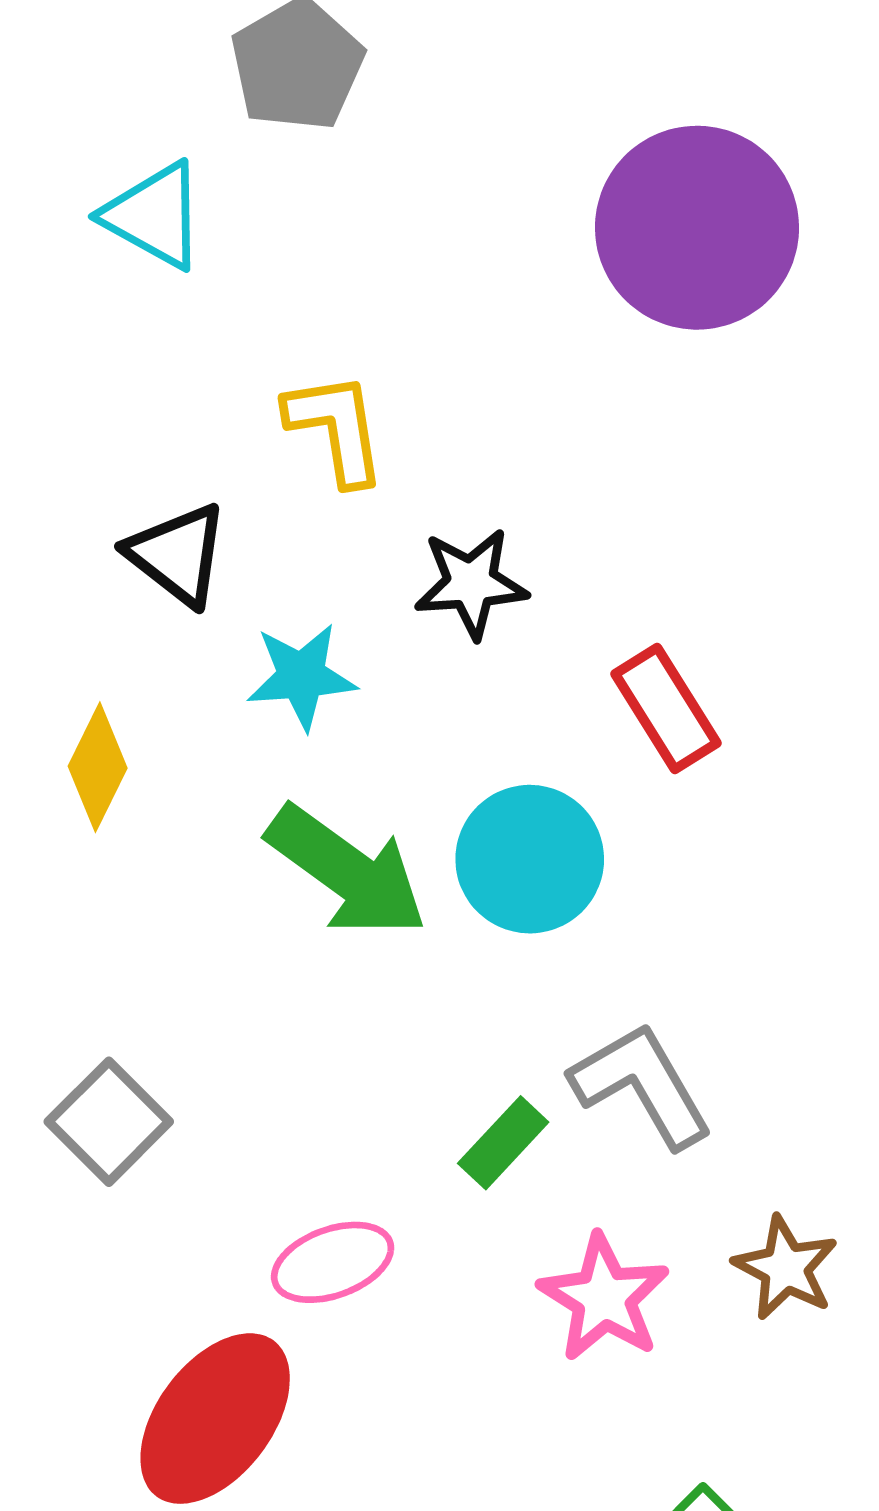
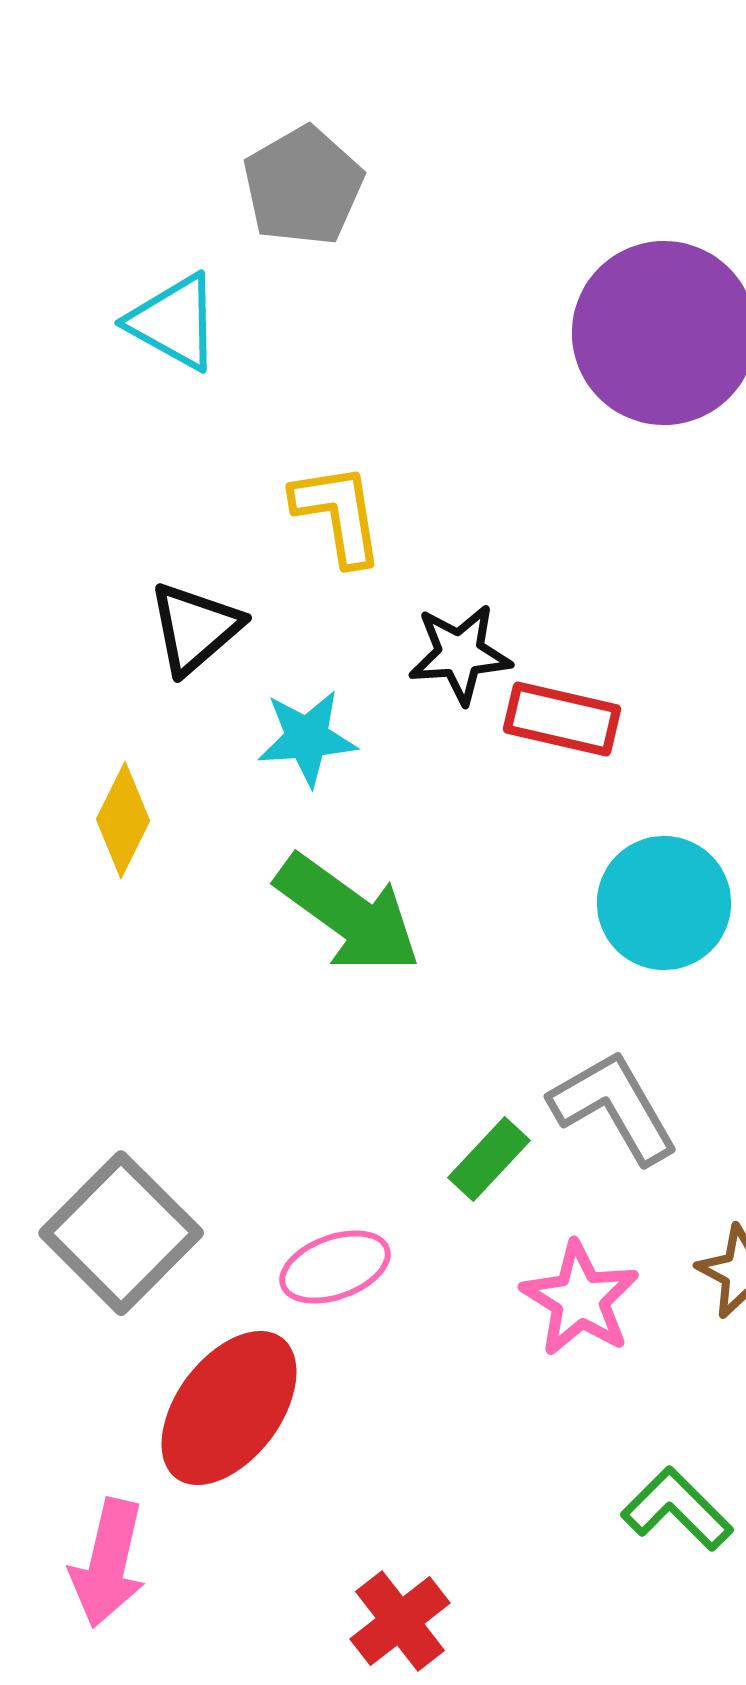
black triangle: (177, 554) -> (195, 628), turned 41
red rectangle: (666, 708) -> (562, 719), moved, turned -45
cyan circle: (530, 859) -> (664, 903), moved
gray square: (109, 1122) -> (121, 1233), moved, size x1.4

